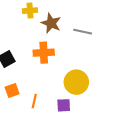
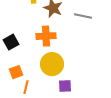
yellow circle: (76, 82) -> (52, 64), moved
orange line: (34, 101) -> (26, 87), moved

